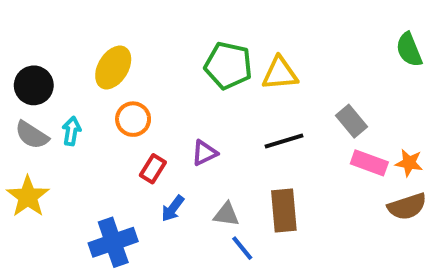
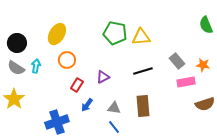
pink rectangle: (369, 163) -> (186, 82), turned -30
orange star: (409, 163) -> (203, 65), moved
blue line: (242, 248) -> (114, 127), moved

